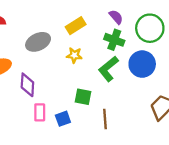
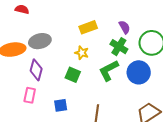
gray ellipse: (38, 42) -> (40, 41), moved
green square: (83, 97) -> (73, 75), moved
pink rectangle: (40, 112) -> (30, 95), moved

